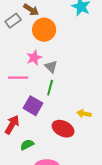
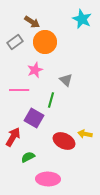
gray rectangle: (13, 21) -> (15, 42), moved
gray triangle: (51, 67) -> (66, 80), moved
yellow arrow: (84, 114) -> (85, 134), moved

